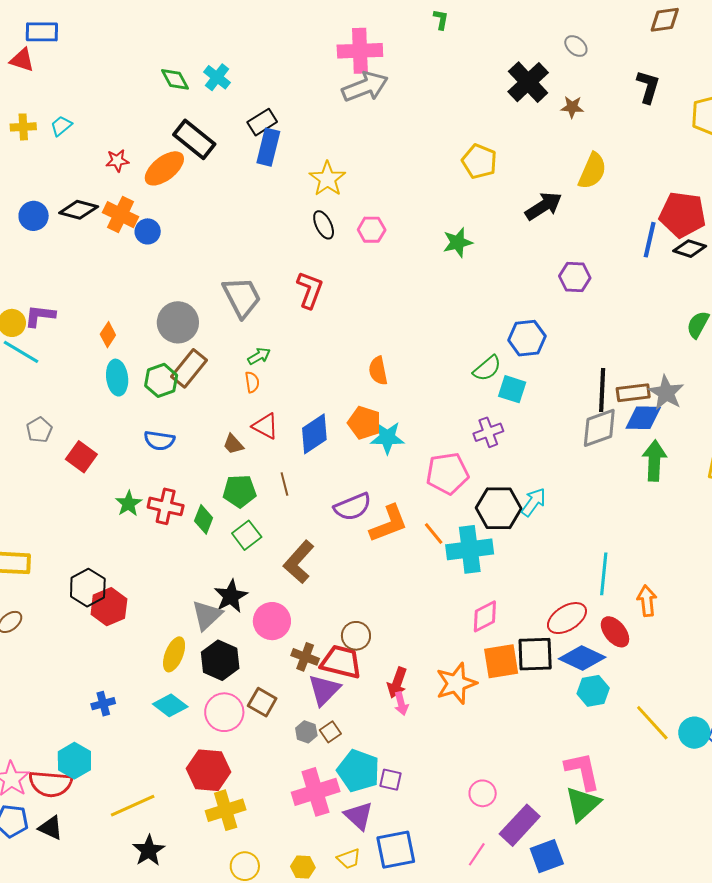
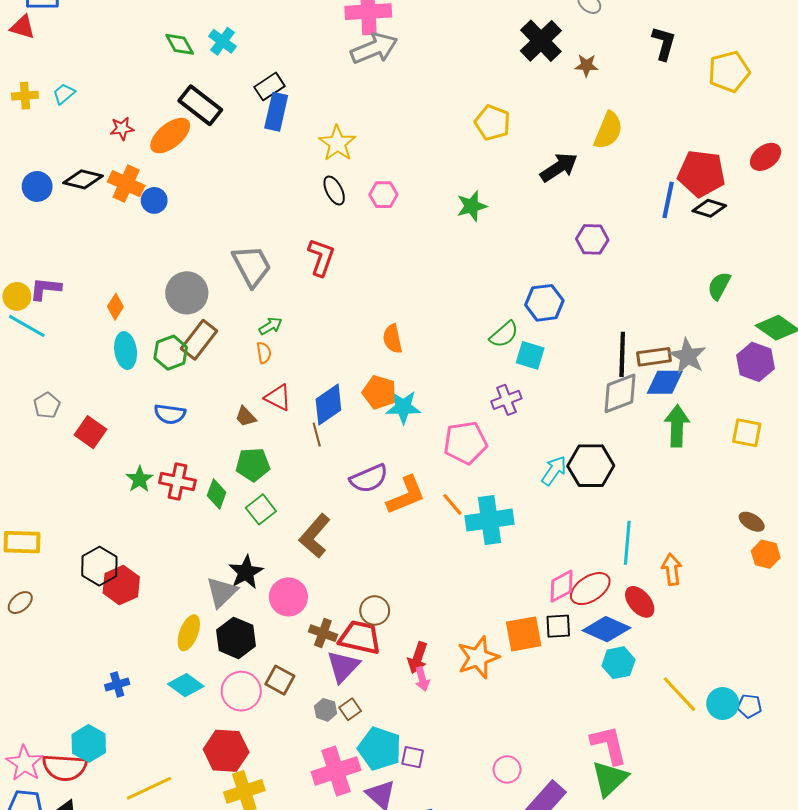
brown line: (284, 484) -> (317, 435), moved
black hexagon: (499, 508) -> (591, 466), moved
pink diamond: (485, 616) -> (562, 586), moved
black square: (535, 654) -> (558, 626), size x0.7

